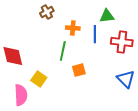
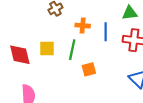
green triangle: (107, 16) -> (130, 13), moved
yellow square: (39, 79) -> (47, 49), moved, turned -35

